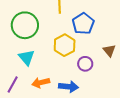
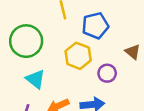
blue pentagon: (83, 24) -> (95, 26), turned 30

